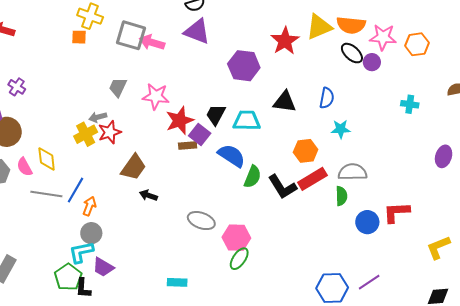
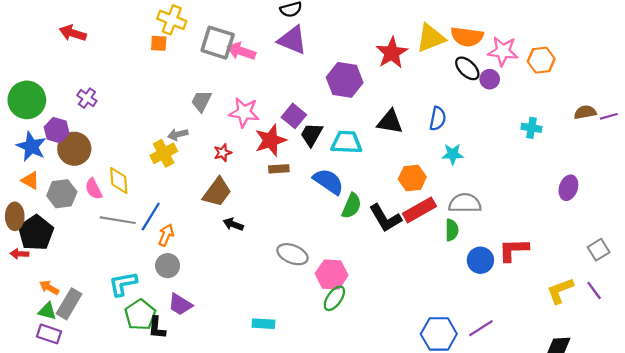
red star: (110, 132) -> (223, 153), moved, size x0.7
purple square: (200, 135) -> (294, 116), moved
cyan L-shape: (81, 252) -> (123, 284), moved

